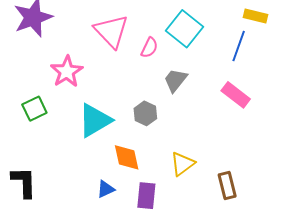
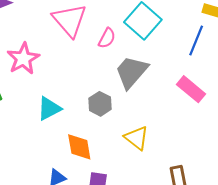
gray trapezoid: (175, 80) -> (131, 72), size x1.4
cyan triangle: (95, 120) -> (49, 109), size x0.7
yellow triangle: (182, 164) -> (137, 138), moved, turned -48

